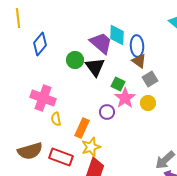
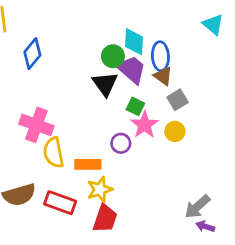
purple trapezoid: (101, 43) -> (131, 69), moved
green circle: (75, 60) -> (113, 56), moved
yellow semicircle: (56, 119) -> (54, 153), size x1.6
orange rectangle: (82, 128) -> (88, 164), turned 66

